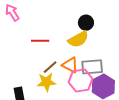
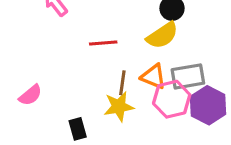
brown line: (50, 67) -> (122, 83), turned -35

